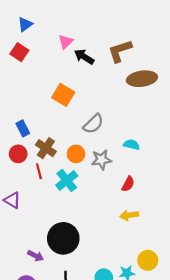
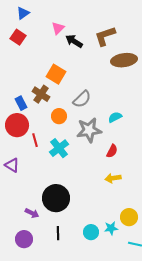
cyan semicircle: (132, 145) -> (115, 117), turned -40
brown cross: (46, 148) -> (41, 94), moved
red circle: (18, 154) -> (17, 125), size x1.5
orange circle: (76, 154) -> (59, 116), moved
gray star: (101, 160) -> (89, 130), size x1.4

